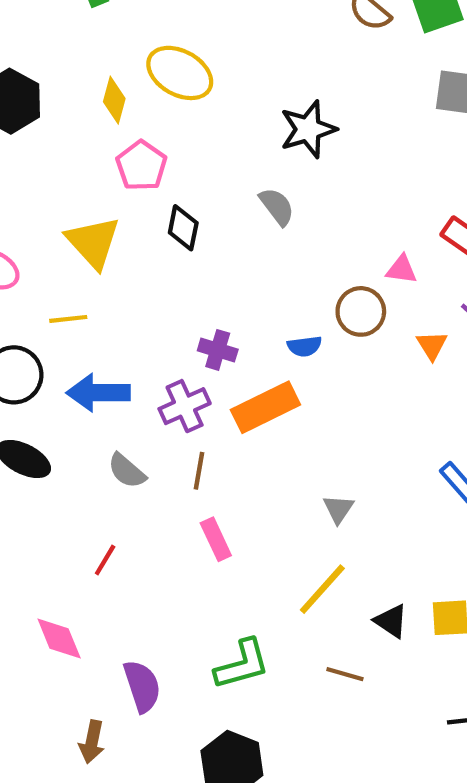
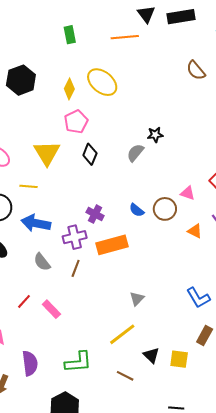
black star: (308, 129) -> (155, 135), moved, size x0.6
gray semicircle: (277, 206) -> (135, 153), turned -114
orange triangle: (432, 345) -> (195, 231), turned -42
blue semicircle: (304, 346) -> (137, 210), moved, turned 35
pink rectangle: (216, 539) -> (51, 309), moved, turned -30

